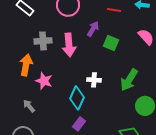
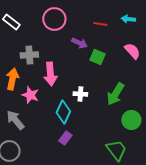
purple arrow: (93, 29) -> (79, 43), turned 84
pink arrow: (69, 45) -> (50, 74), moved
gray arrow: (29, 106) -> (15, 120), size x1.5

